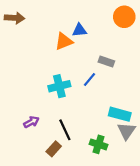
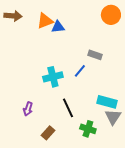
blue triangle: (79, 30) -> (58, 27), moved
orange triangle: (64, 41) -> (45, 21), moved
purple arrow: (31, 122) -> (28, 109), turned 136
black line: (65, 130) -> (68, 108), moved

